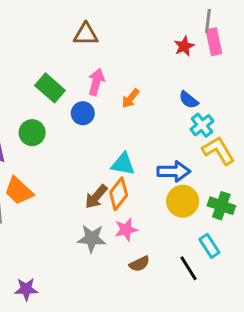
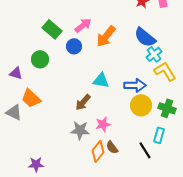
pink arrow: (96, 82) -> (83, 25), turned 36
orange arrow: (130, 98) -> (106, 36), size x1.6
blue semicircle: (189, 100) -> (145, 37), size x1.6
orange diamond: (119, 194) -> (98, 151), moved
cyan rectangle: (209, 246) -> (159, 135), turned 49
brown semicircle: (139, 264) -> (112, 147), turned 80

